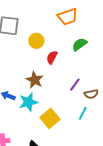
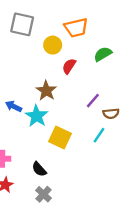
orange trapezoid: (68, 17) -> (76, 28), moved
cyan star: (28, 102) -> (37, 116), turned -30
yellow square: (50, 118) -> (60, 137), turned -30

